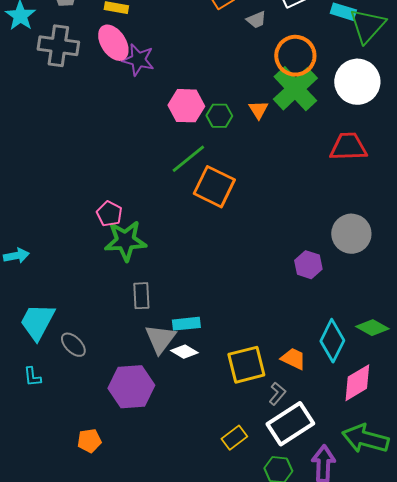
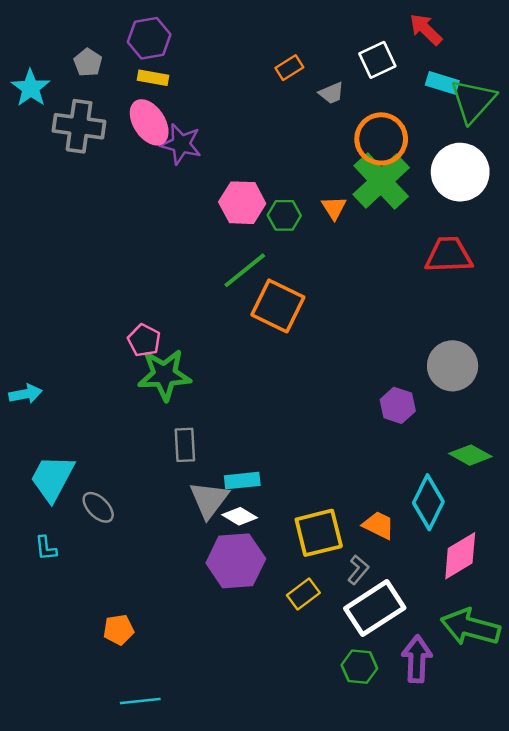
green diamond: (372, 328) -> (470, 455), moved
purple hexagon: (131, 387) -> (236, 561), moved
yellow rectangle: (234, 438) -> (303, 594), moved

